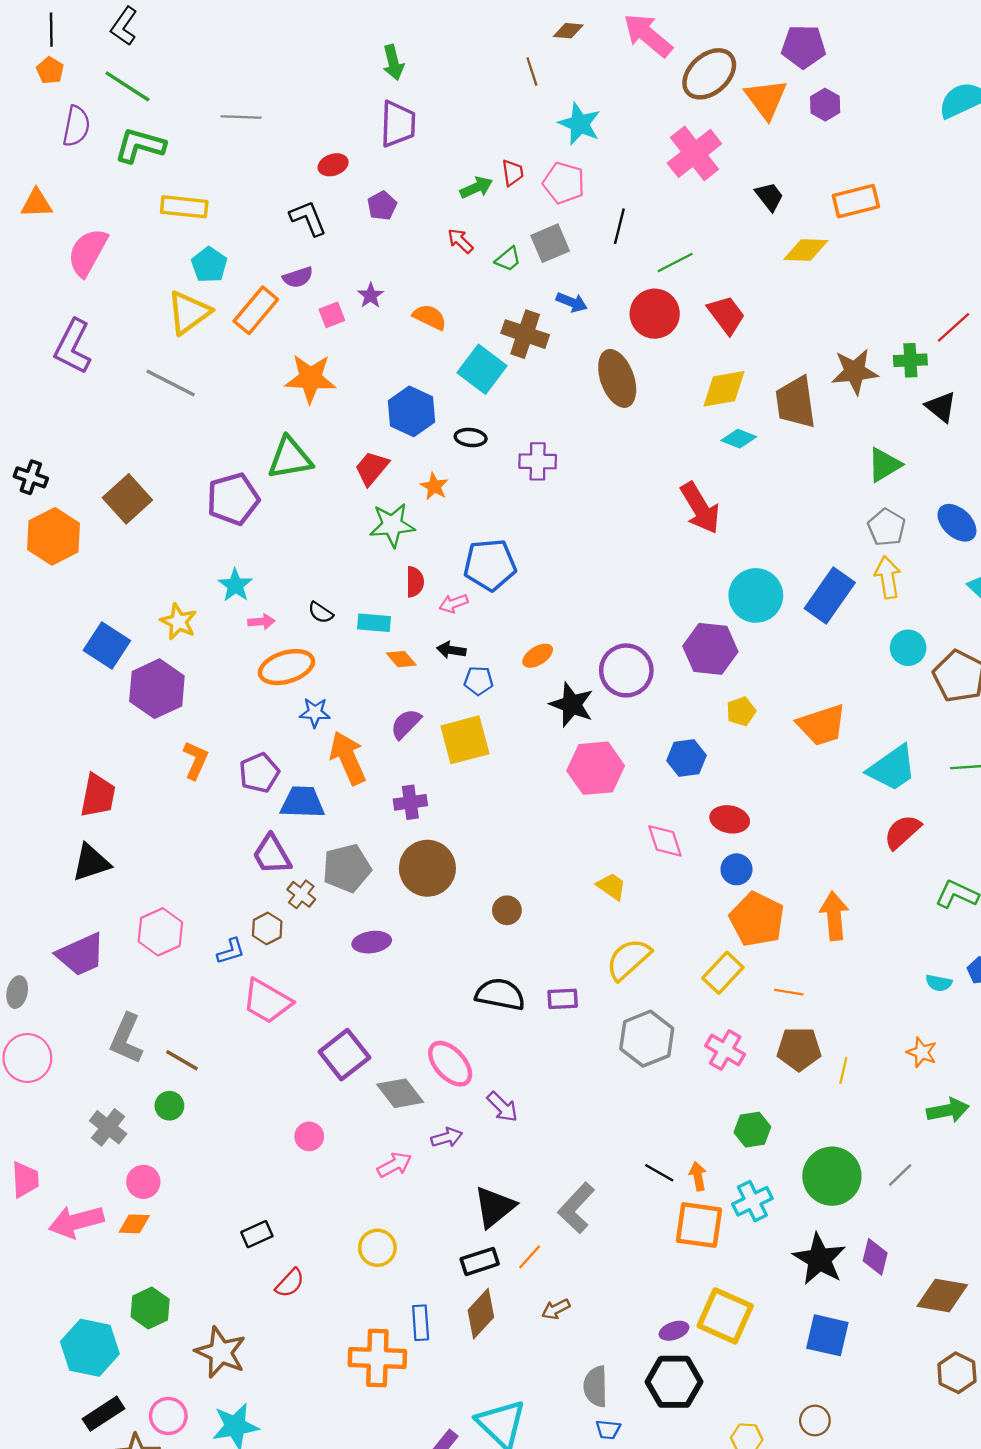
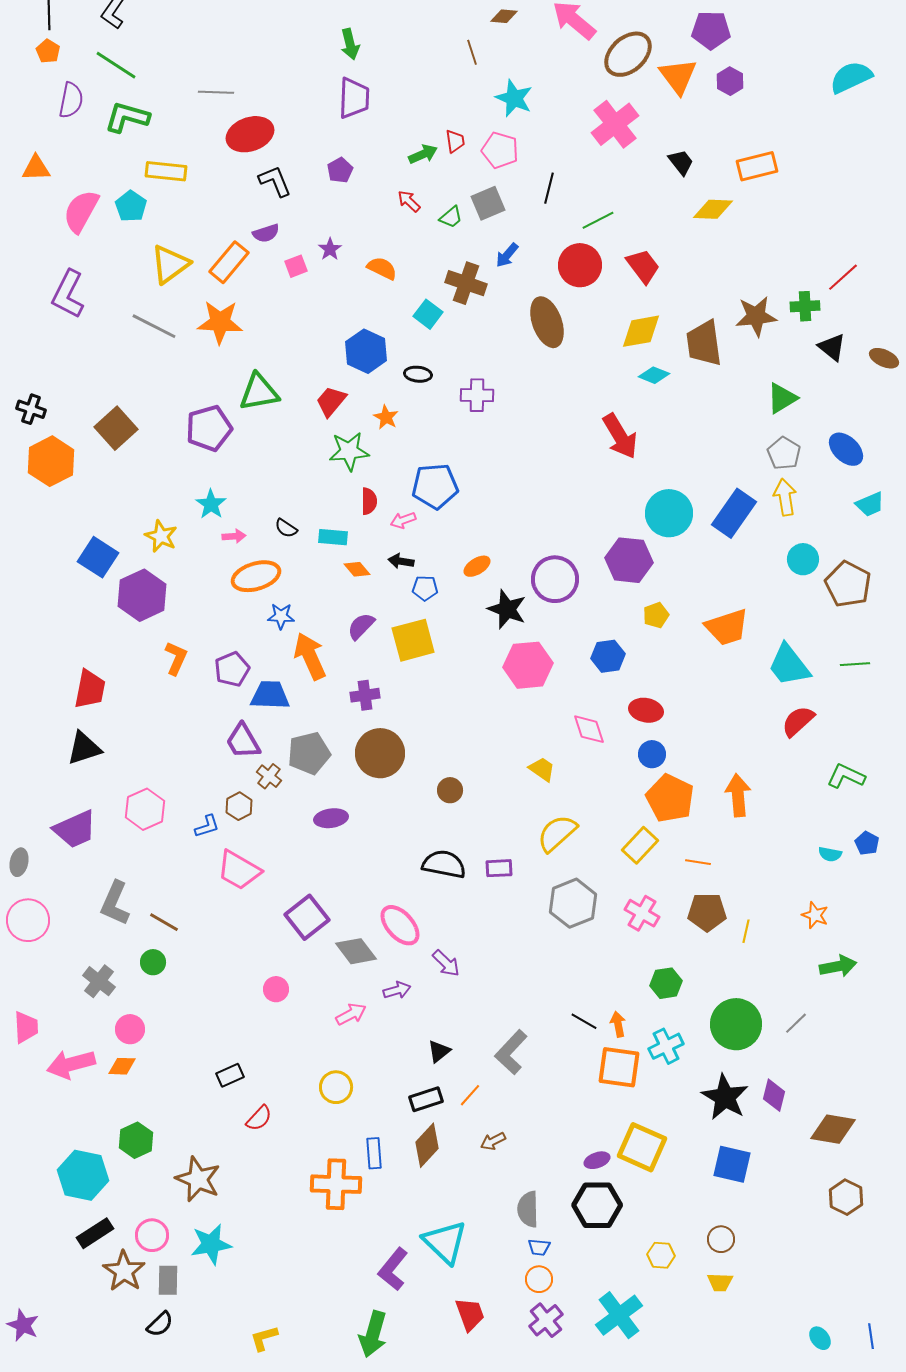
red ellipse: (333, 165) -> (250, 134), moved, size x1.8
cyan pentagon: (209, 265) -> (131, 206), moved
blue arrow: (572, 302) -> (507, 255), turned 108
cyan square: (482, 369) -> (428, 314), size x0.7
orange star: (310, 378) -> (220, 322), moved
cyan trapezoid: (892, 768) -> (789, 665), turned 87
black triangle: (494, 1207) -> (439, 1051), size x0.6

